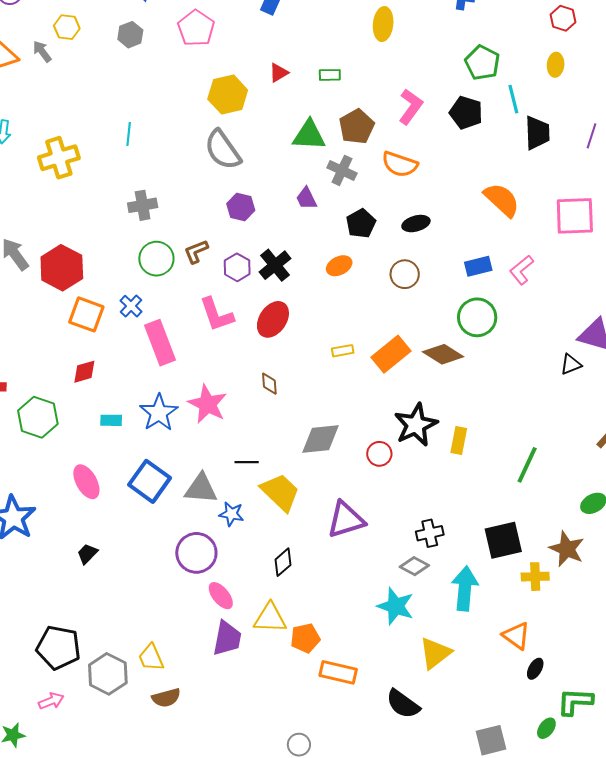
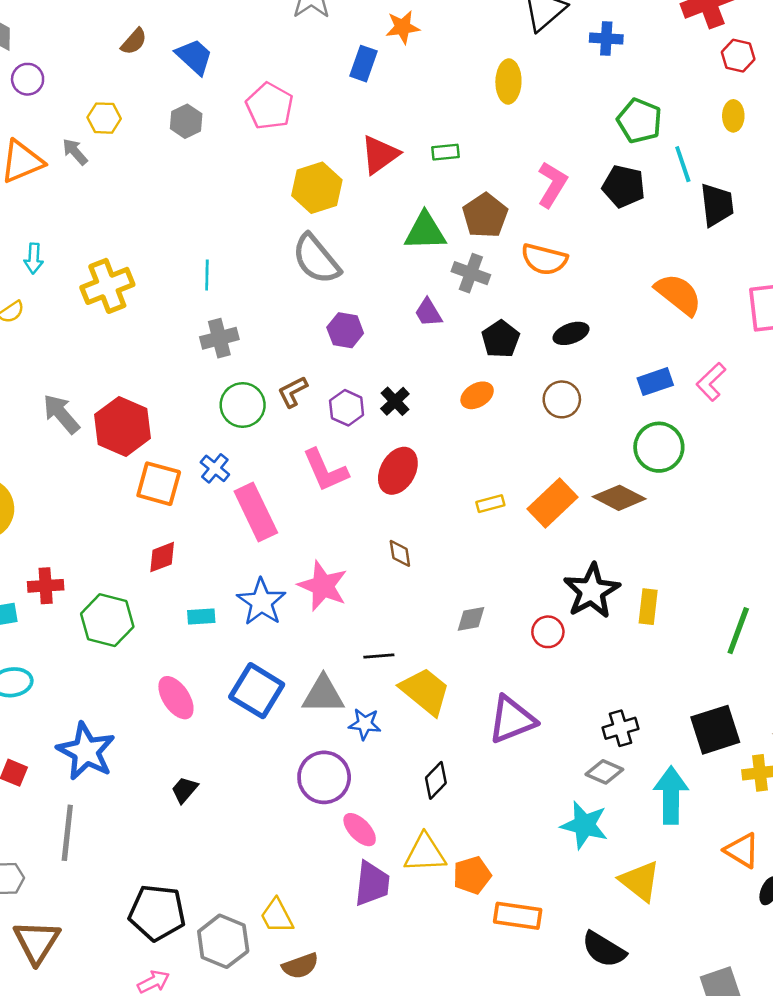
red triangle: (279, 73) -> (380, 155), size x1.6
cyan line: (129, 134) -> (207, 275), moved
black cross: (275, 265) -> (395, 401), size x0.7
gray diamond: (320, 439) -> (471, 619), size x0.6
yellow triangle: (435, 653) -> (640, 881), turned -39

